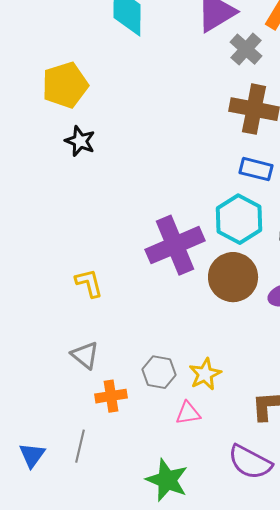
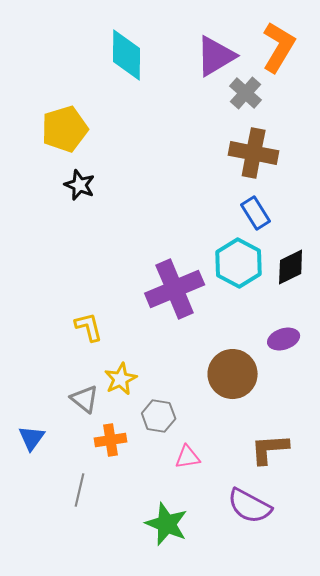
blue rectangle: (256, 169) -> (256, 213), turned 44
brown circle: (233, 277) -> (233, 374), moved
yellow star: (205, 374) -> (121, 379), moved
blue triangle: (32, 455) -> (32, 438), moved

